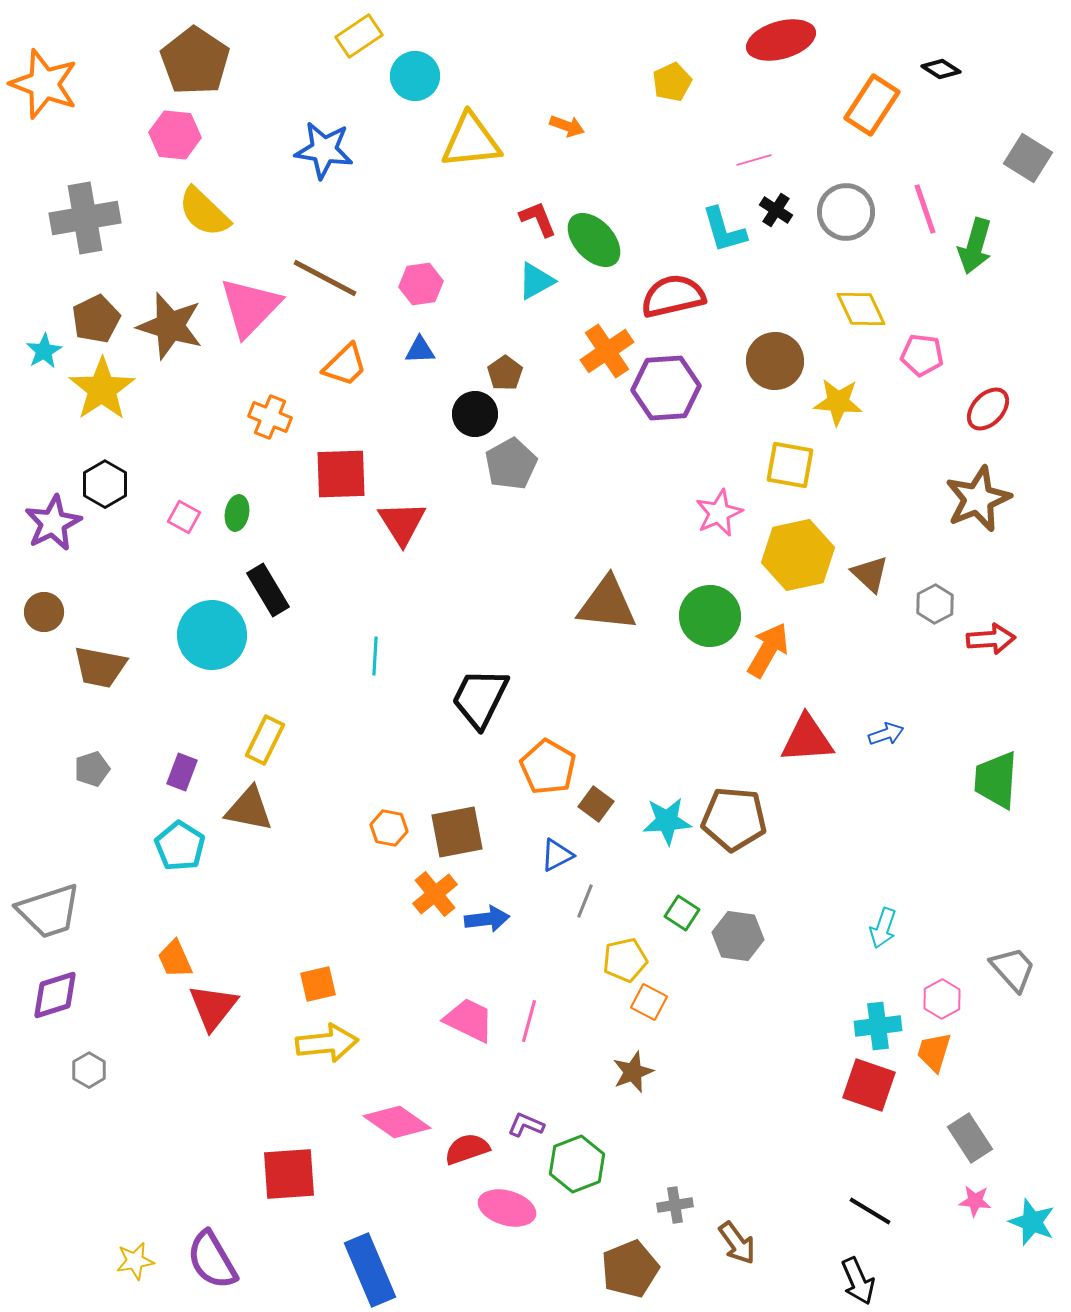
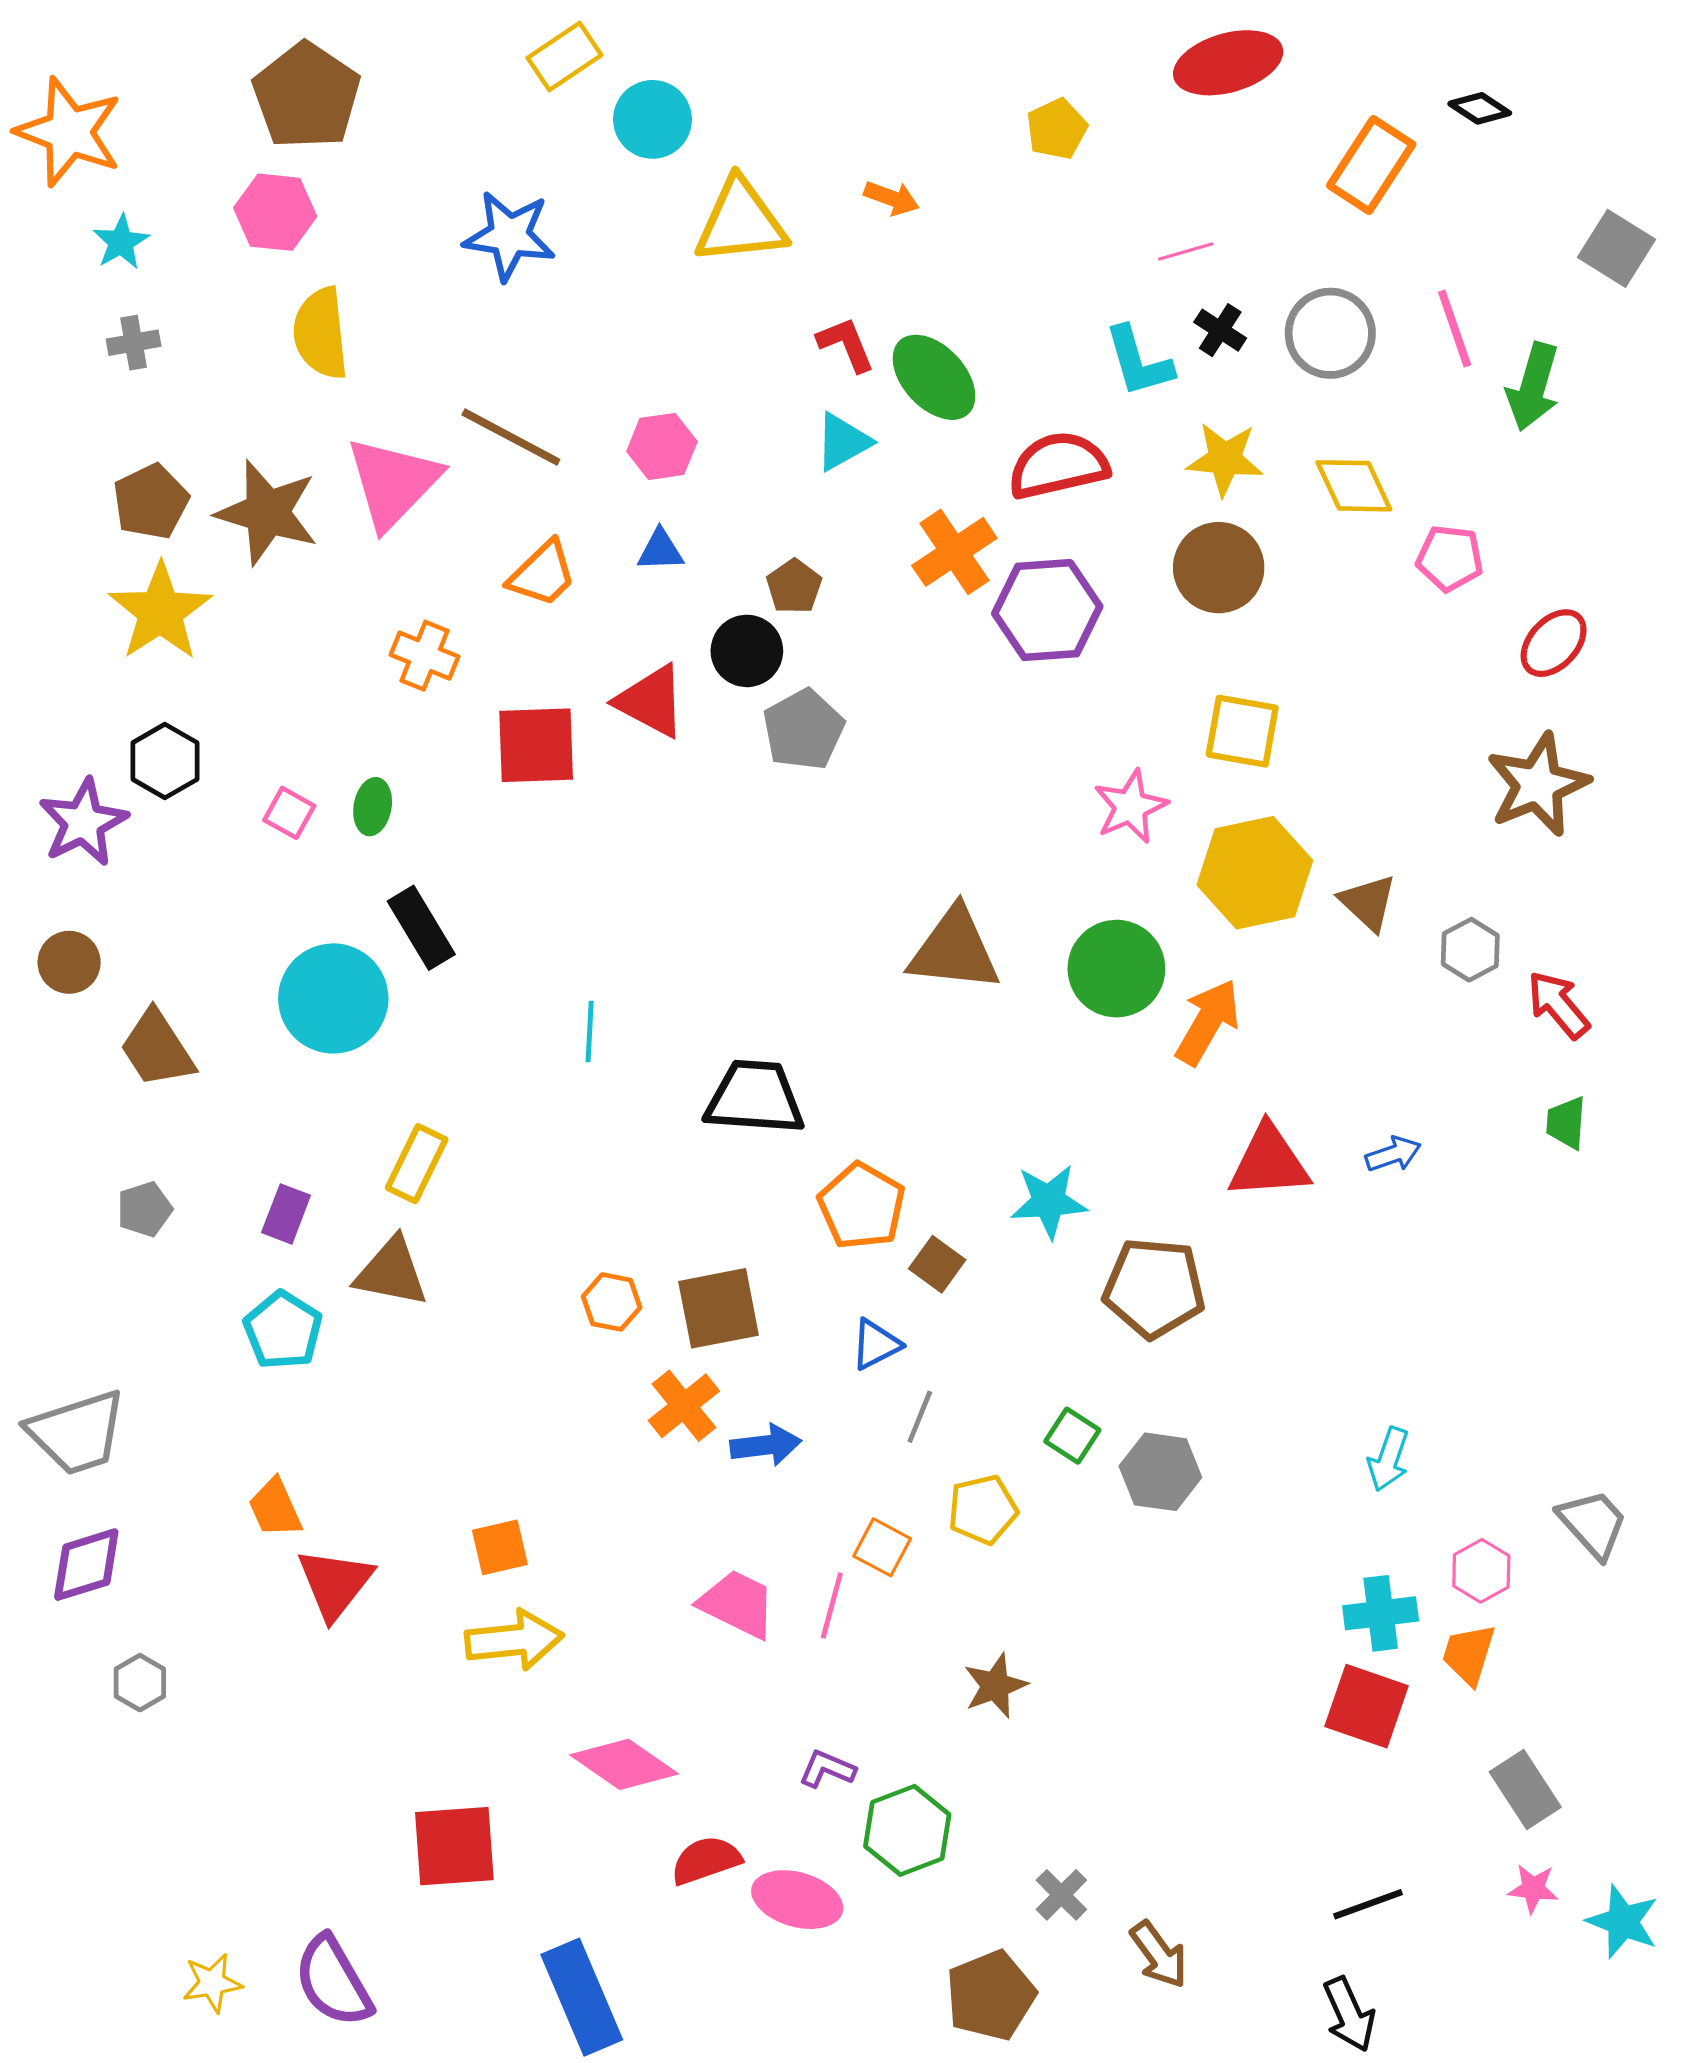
yellow semicircle: (204, 212) -> (321, 333), turned 40
gray cross: (85, 218) -> (134, 343), size x0.5
cyan star: (44, 351) -> (121, 242), moved
yellow star: (838, 402) -> (1225, 459), moved
red triangle: (402, 523) -> (651, 701), moved, turned -30
red arrow: (991, 639) -> (1558, 1005), turned -126
brown trapezoid: (100, 667) -> (157, 1049), turned 46
black trapezoid: (480, 698) -> (755, 1098), turned 68
green trapezoid: (996, 780) -> (1566, 1123), moved, size x0.6
cyan star: (667, 821) -> (1049, 1201), moved
orange square: (649, 1002) -> (882, 1547), moved
red semicircle: (467, 1149) -> (706, 1860), moved
gray cross: (675, 1205) -> (1061, 1895), turned -36
black line: (870, 1211) -> (1368, 1904), turned -51

